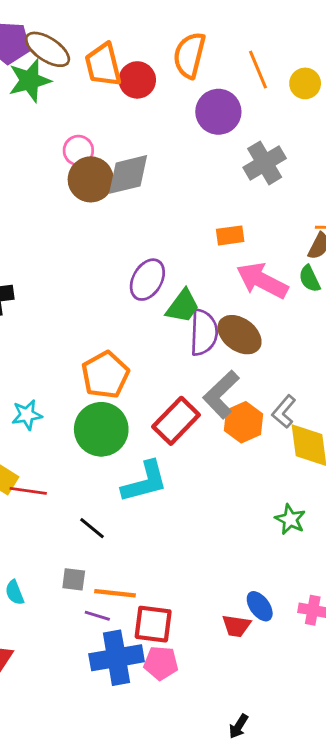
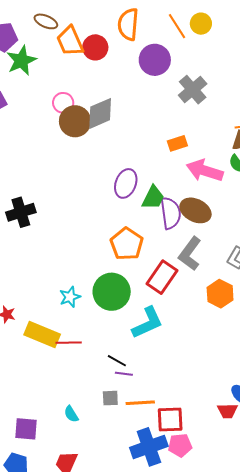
brown ellipse: (47, 49) -> (46, 21), moved, size x0.7
yellow circle: (305, 83) -> (201, 24), moved
orange pentagon: (105, 375) -> (127, 244), moved
cyan star: (27, 415) -> (70, 297), moved
orange hexagon: (243, 422) -> (220, 294), moved
purple line: (97, 616) -> (124, 374), moved

